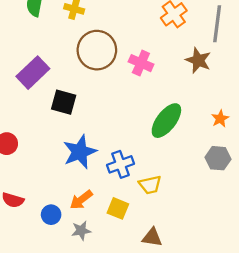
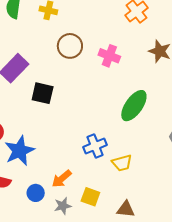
brown circle: (97, 50) -> (70, 46), size x0.7
blue star: (80, 152) -> (20, 151), moved
yellow square: (118, 208) -> (90, 197), moved

